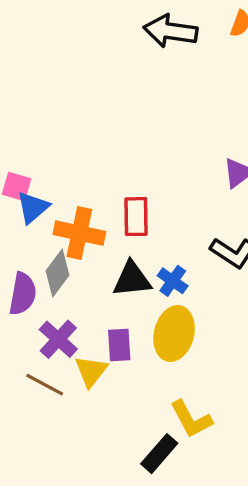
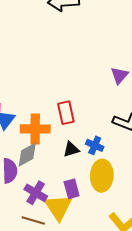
gray diamond: (57, 273) -> (27, 155), turned 36
black triangle: (132, 279) -> (71, 149), size x0.7
yellow triangle: (91, 371) -> (58, 207), size x1.4

